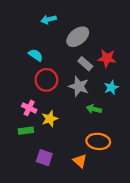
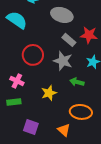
gray ellipse: (78, 37) -> (62, 15), turned 55
cyan semicircle: (36, 55) -> (17, 20), moved, size x1.5
yellow star: (50, 119) -> (49, 93), moved

